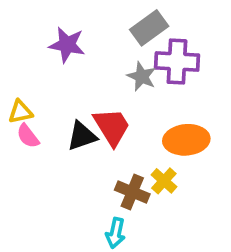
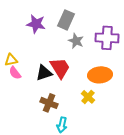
gray rectangle: (149, 28) -> (66, 20), moved, turned -30
purple cross: (177, 62) -> (107, 38), moved
brown cross: (132, 192) -> (49, 103), moved

